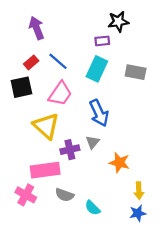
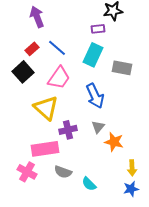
gray rectangle: (136, 72) -> (122, 68), moved
black square: (21, 87) -> (23, 72), turned -30
gray triangle: (93, 142) -> (98, 127), moved

